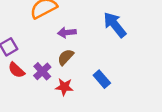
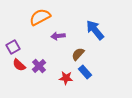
brown semicircle: (66, 57) -> (78, 54), moved
red star: (64, 87) -> (66, 78), moved

